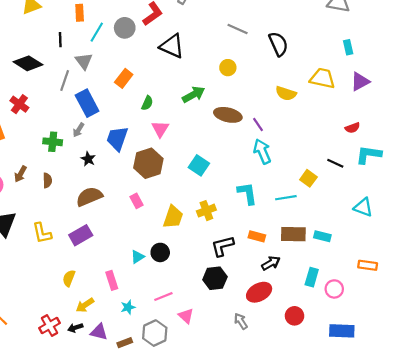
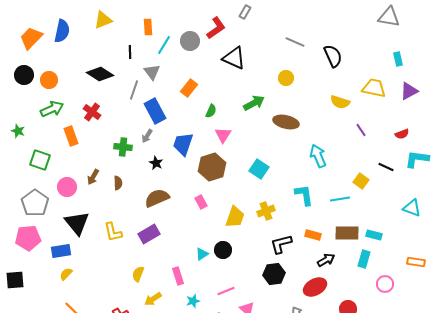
purple line: (258, 125) -> (361, 130), moved
cyan rectangle: (312, 277) -> (364, 259), moved

